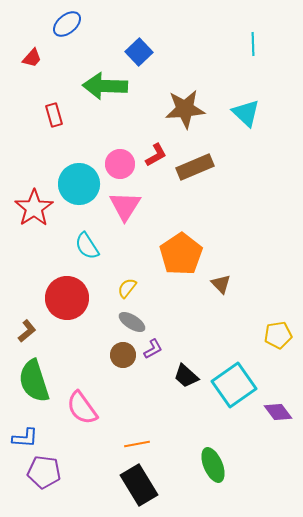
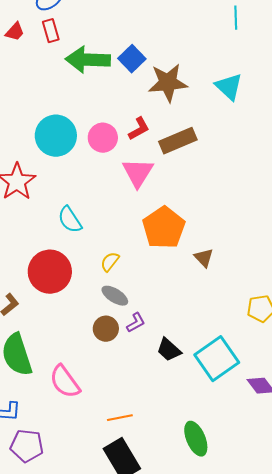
blue square: (139, 52) -> (132, 59), moved
red rectangle: (54, 115) -> (51, 31), moved
cyan circle: (79, 184) -> (56, 136), moved
pink triangle: (125, 206) -> (138, 173), moved

